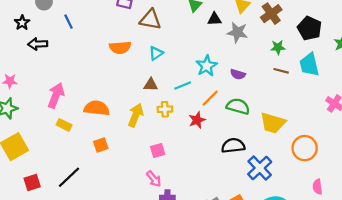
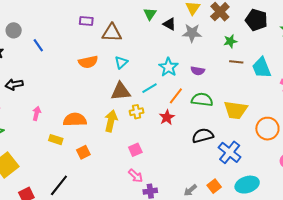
black triangle: (214, 19) -> (169, 24), turned 40
black arrow: (38, 44) -> (14, 84), moved
cyan trapezoid: (309, 65) -> (262, 68), moved
brown triangle: (151, 85) -> (121, 91), size x1.5
pink arrow: (56, 95) -> (37, 113), size x0.6
yellow rectangle: (64, 125) -> (56, 140), moved

